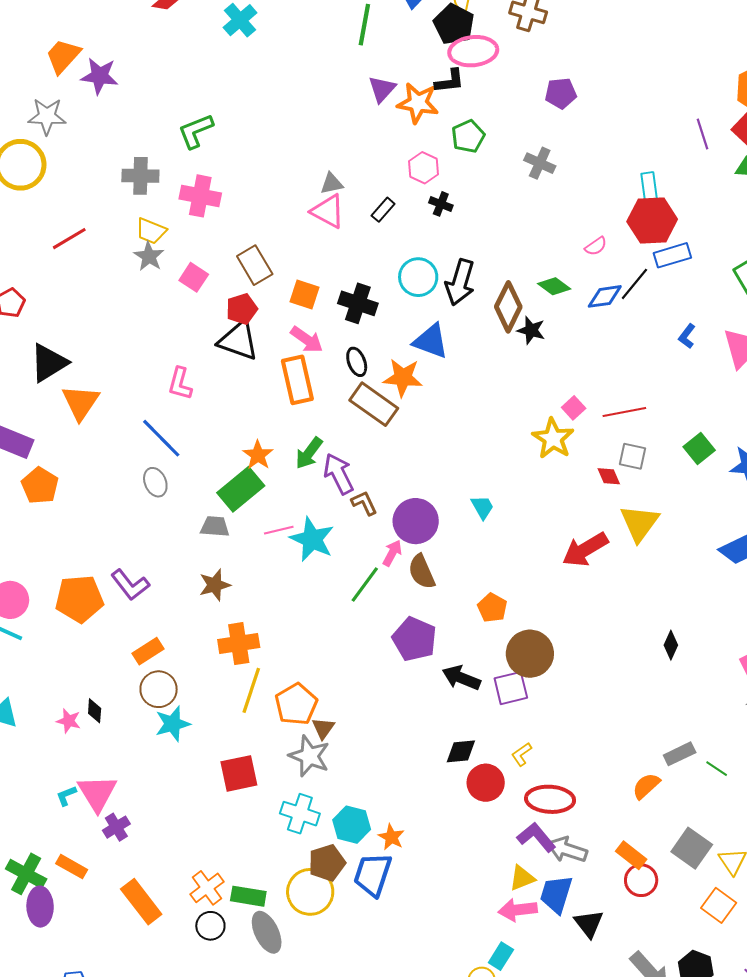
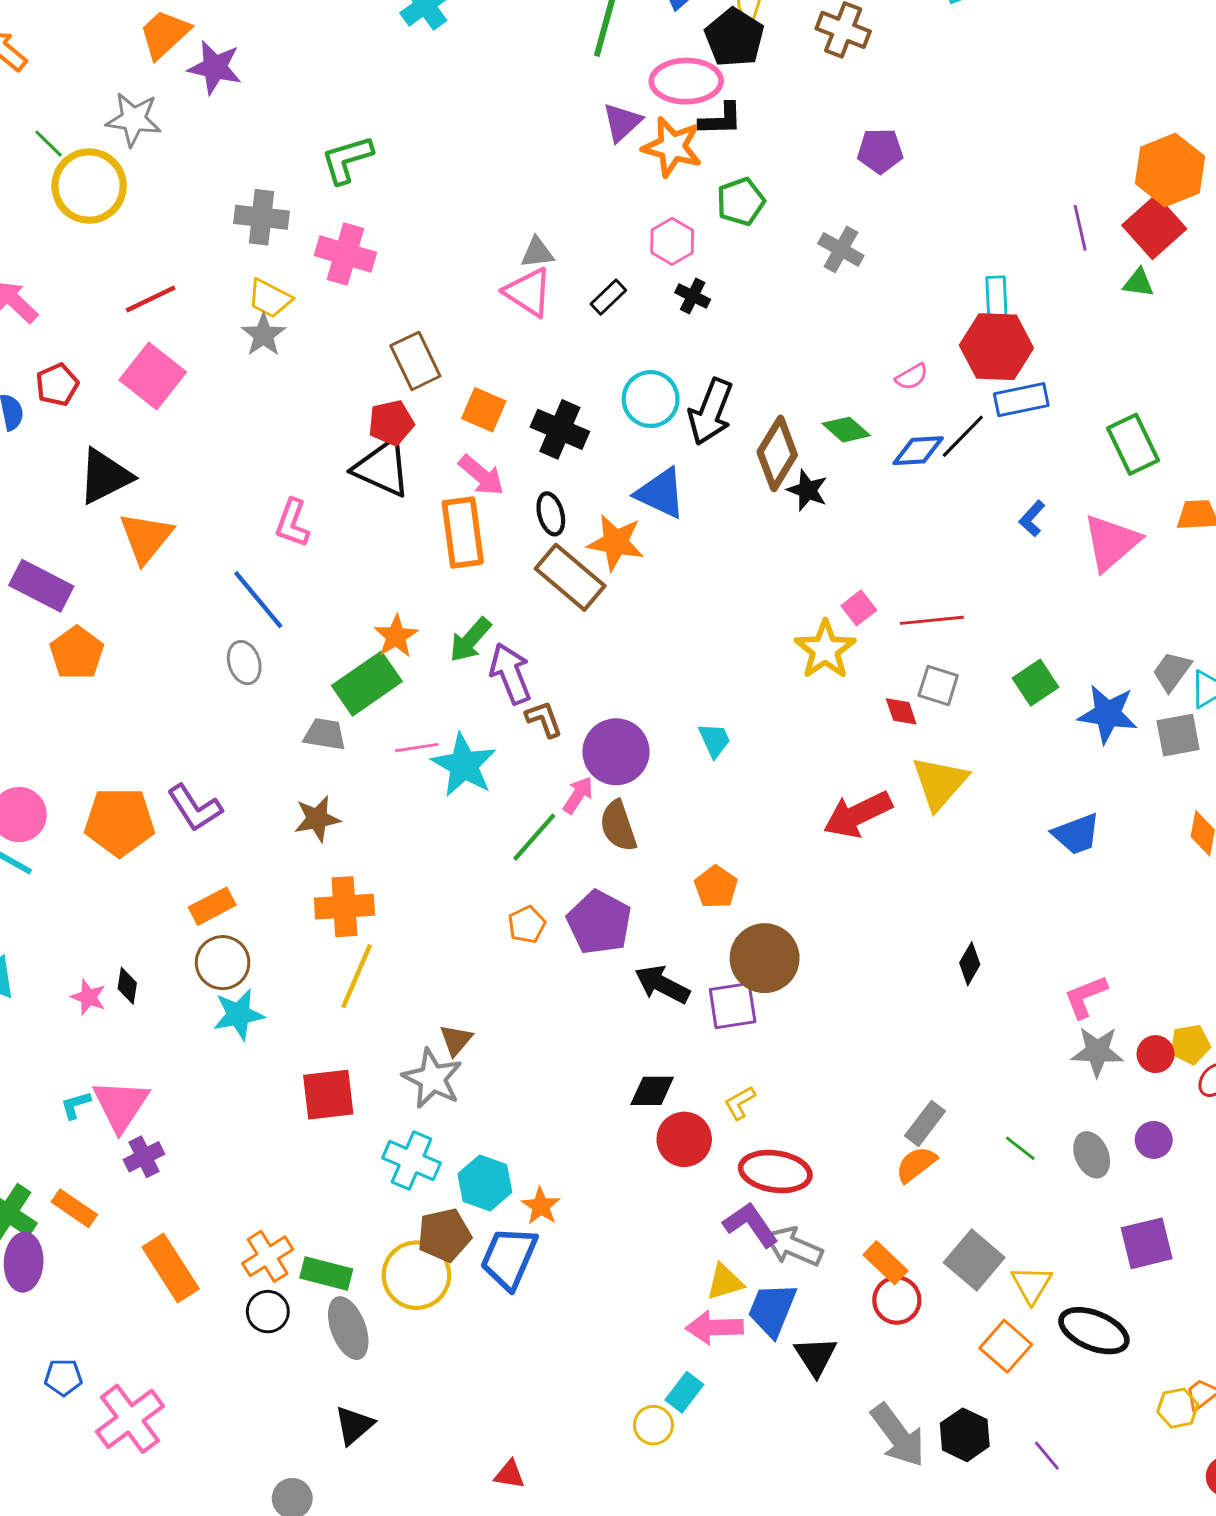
pink ellipse: (473, 51) -> (686, 81), moved
pink square: (194, 277) -> (153, 376), moved, size x1.5
orange pentagon: (296, 704) -> (527, 925), moved, size x0.6
gray rectangle: (680, 754) -> (925, 1123), moved, turned -32

